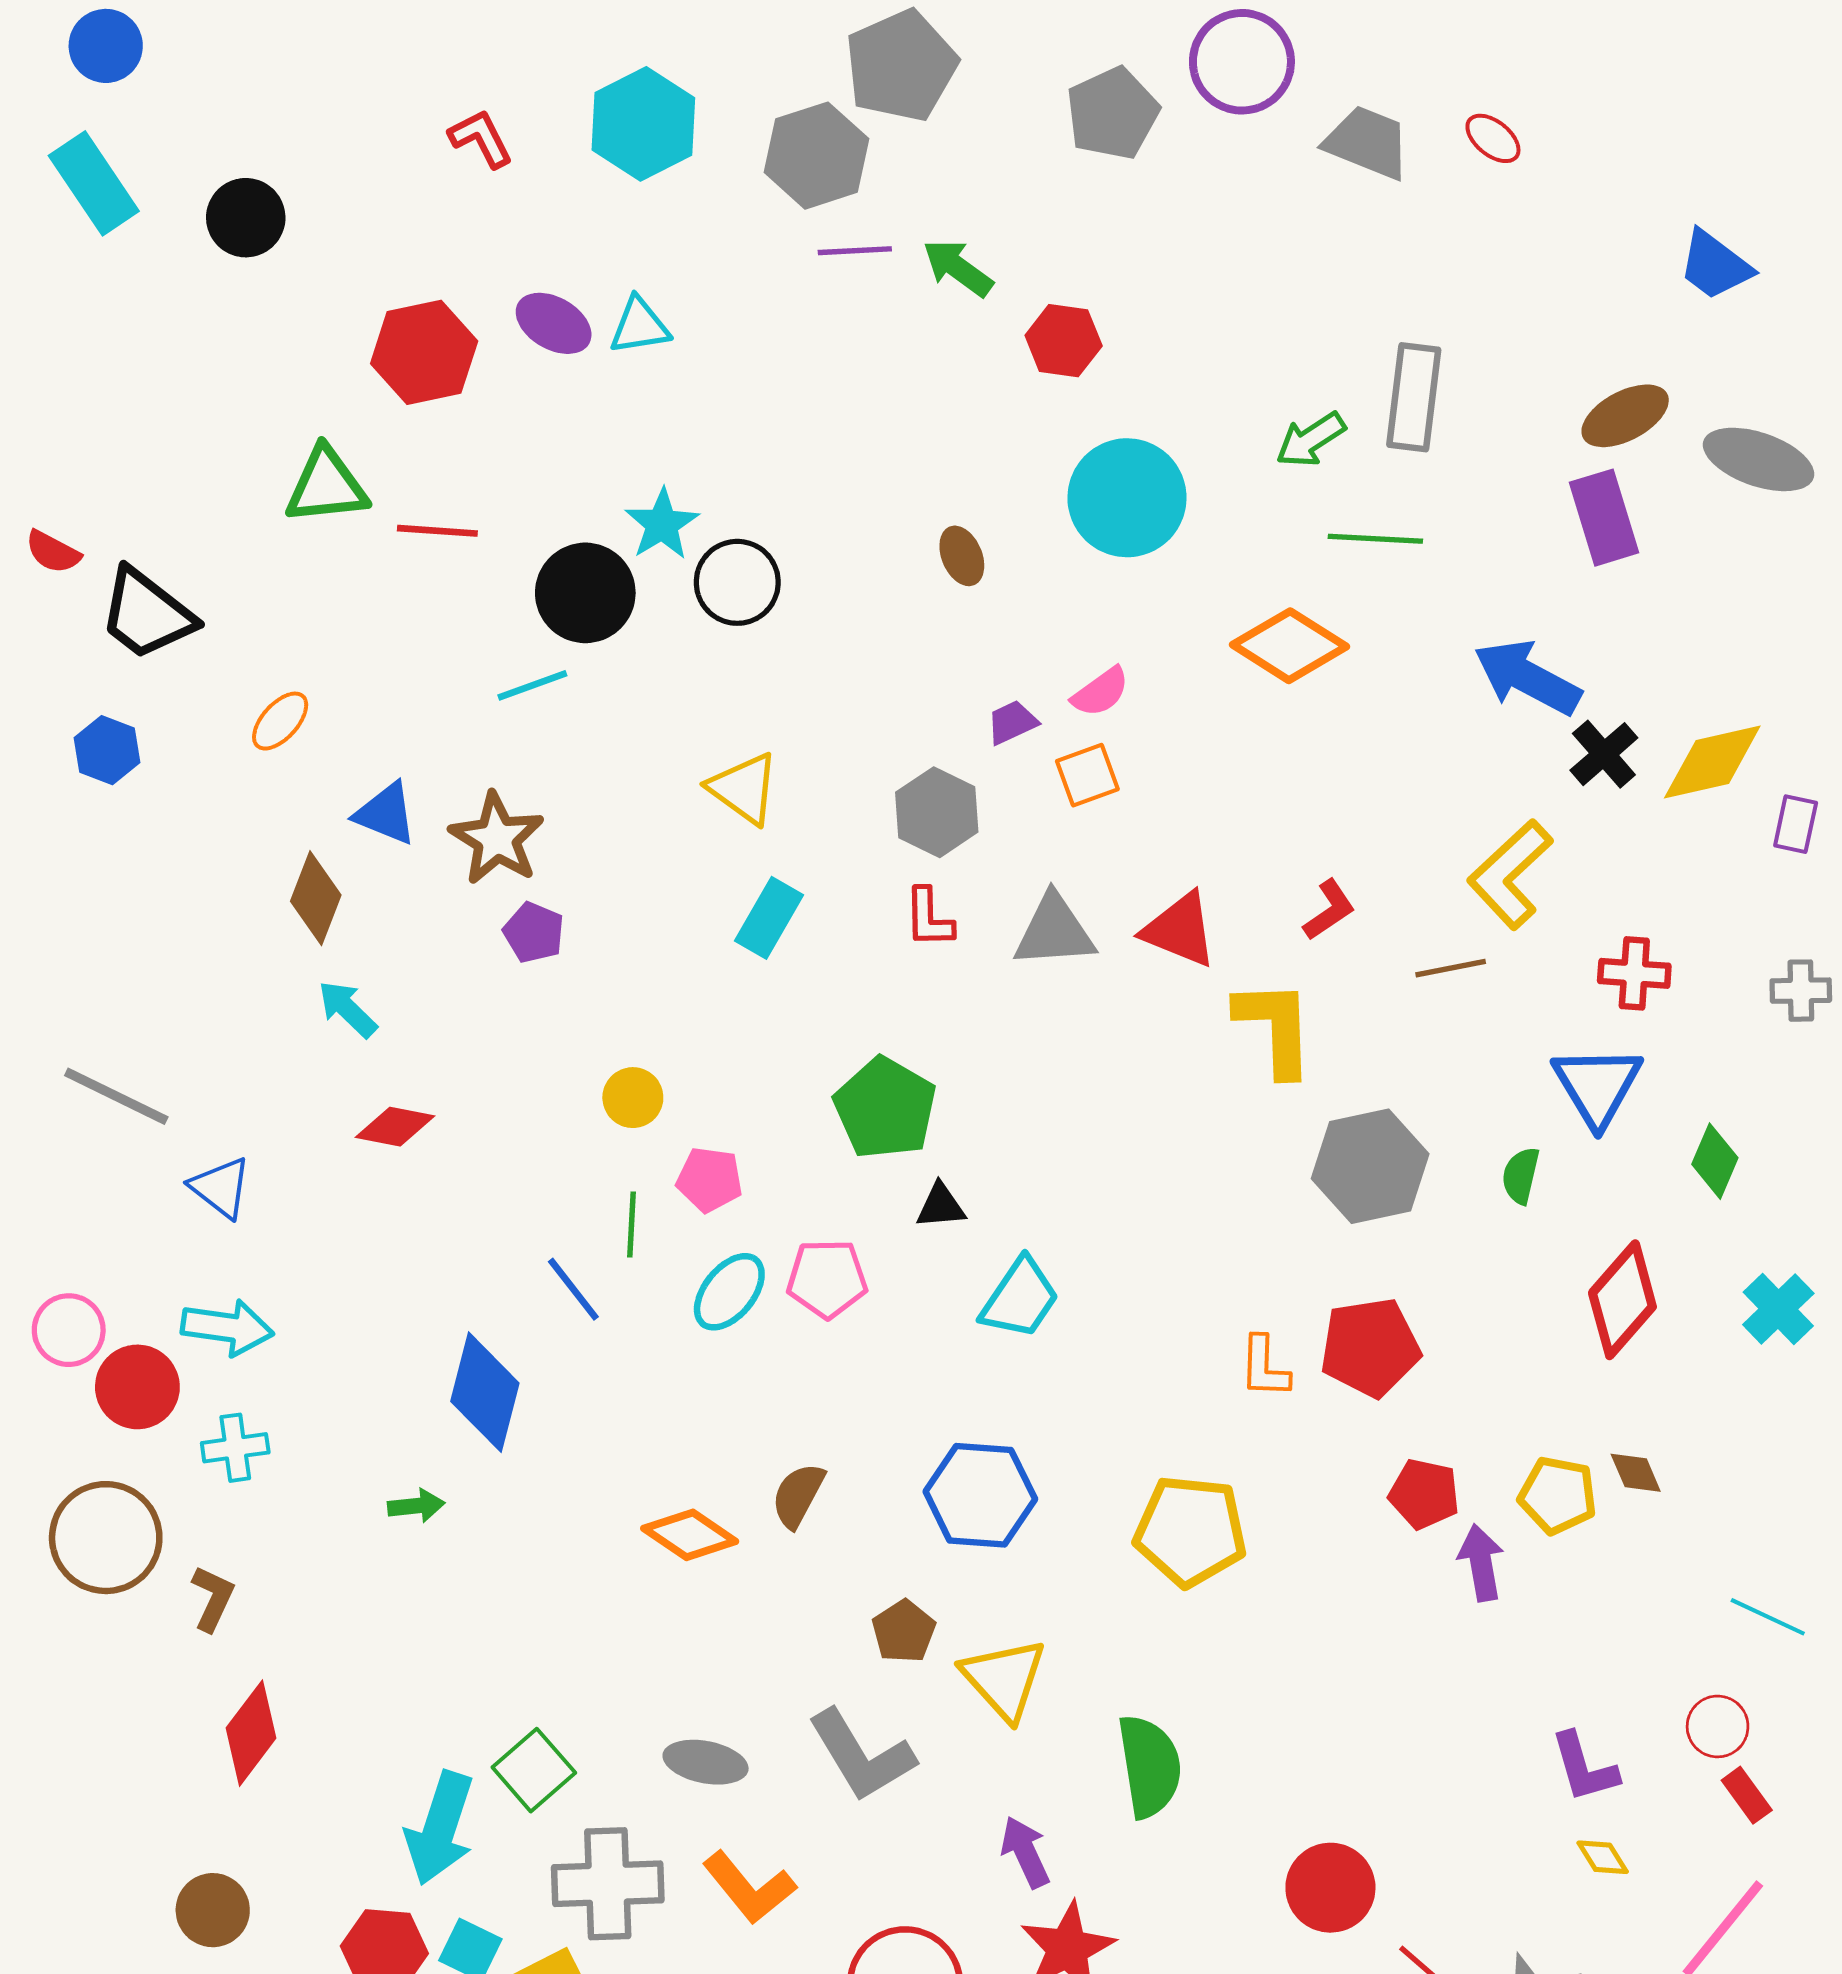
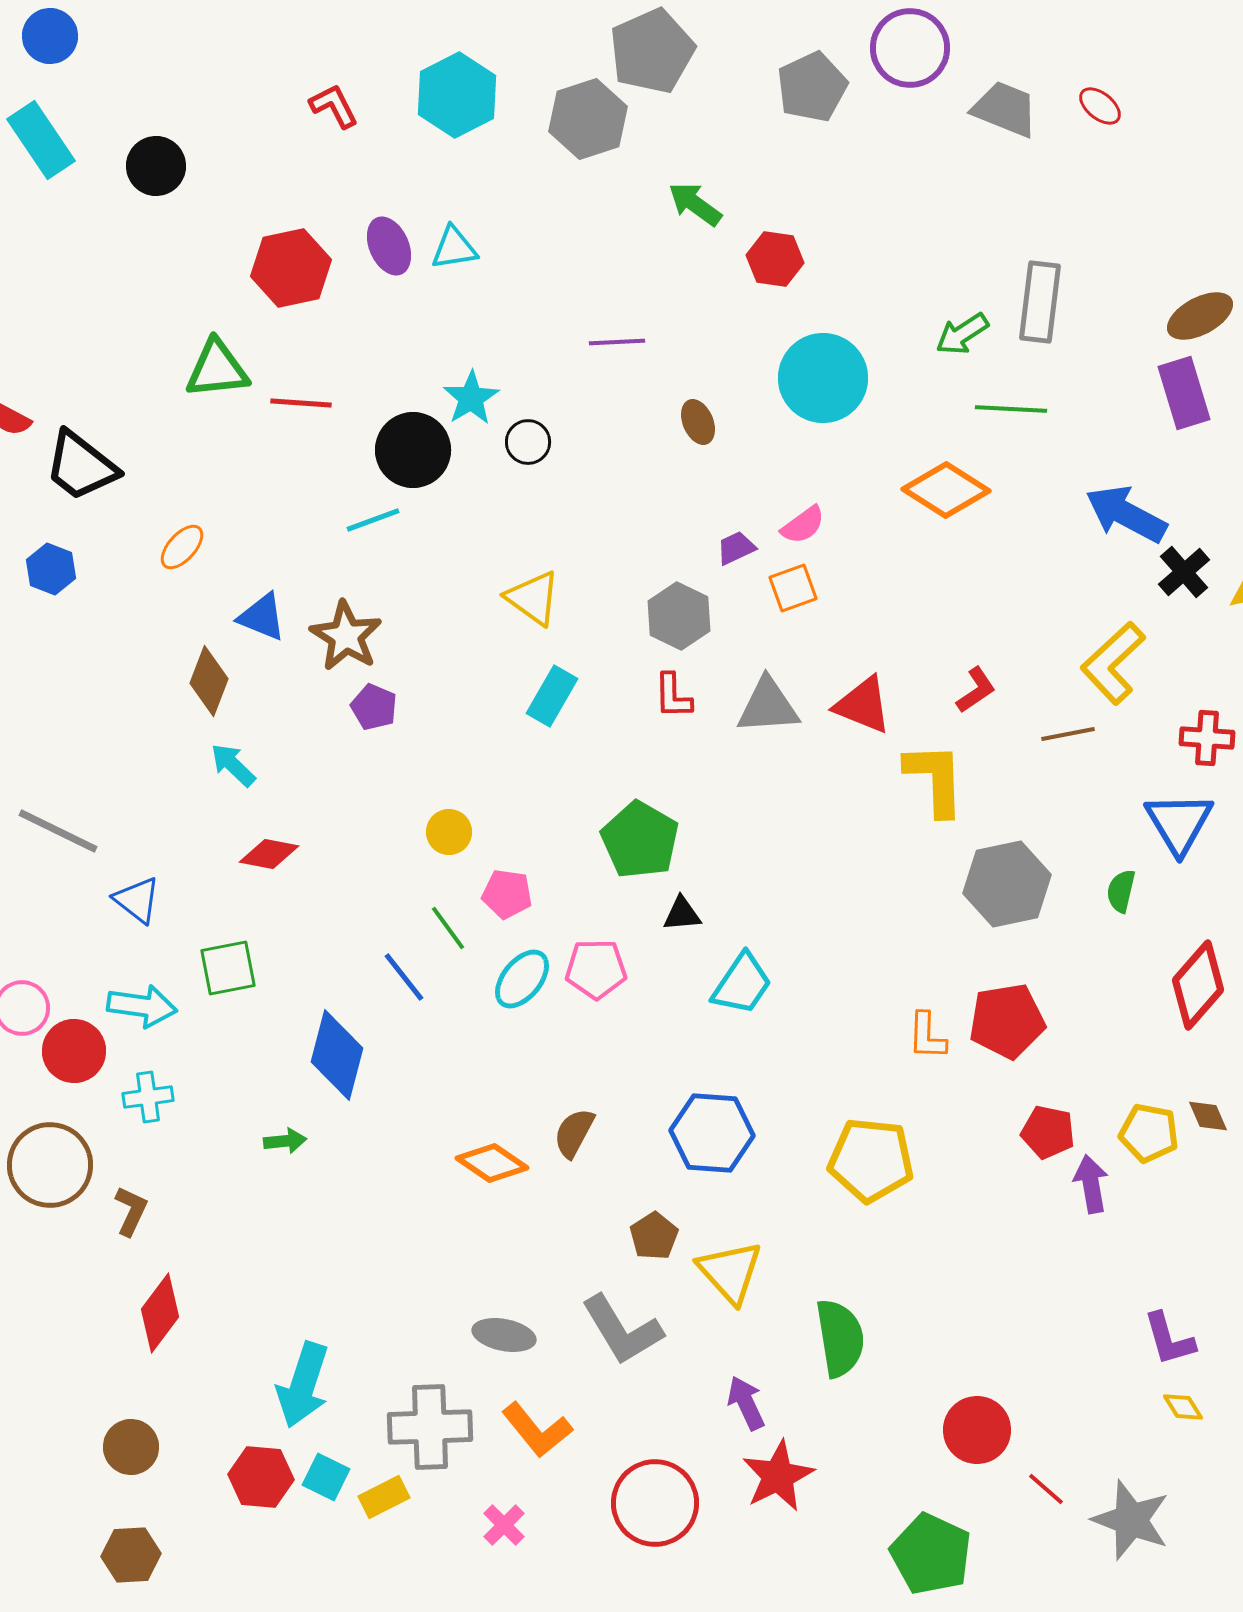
purple line: (855, 251) -> (617, 342), moved
purple ellipse: (554, 323) -> (389, 246), turned 36
black circle: (737, 582) -> (528, 442), size x0.7
green line: (632, 1224) -> (448, 928), turned -39
green square: (534, 1770) -> (228, 968), moved, turned 30

